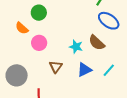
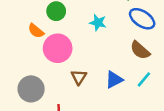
pink circle: (39, 43) -> (58, 48), size x1.5
brown semicircle: (97, 43) -> (140, 50), moved
cyan star: (76, 47) -> (98, 23), moved

